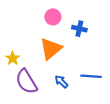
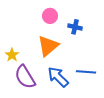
blue arrow: (61, 82) -> (58, 77), size x1.6

